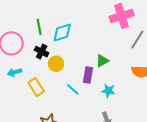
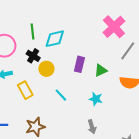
pink cross: (122, 16) -> (114, 27), turned -30
green triangle: (102, 61) -> (101, 70), moved
purple rectangle: (88, 75) -> (79, 64), moved

